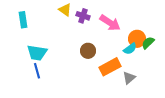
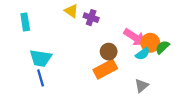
pink arrow: (110, 23) -> (135, 37), moved
brown circle: (88, 51) -> (109, 52), moved
orange rectangle: (110, 67) -> (105, 69), moved

